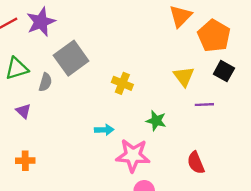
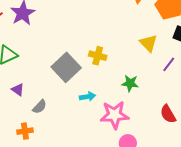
gray square: (71, 58) -> (66, 67), moved
gray semicircle: (45, 82) -> (40, 107), moved, turned 35
purple line: (204, 105) -> (169, 64), turned -42

